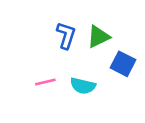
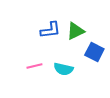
blue L-shape: (66, 35) -> (50, 30), turned 65

